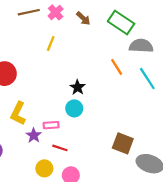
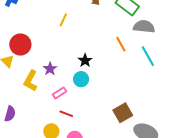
pink rectangle: (51, 125) -> (59, 93), turned -32
purple star: (34, 135) -> (50, 69), moved
brown square: (123, 143) -> (123, 113), turned 36

